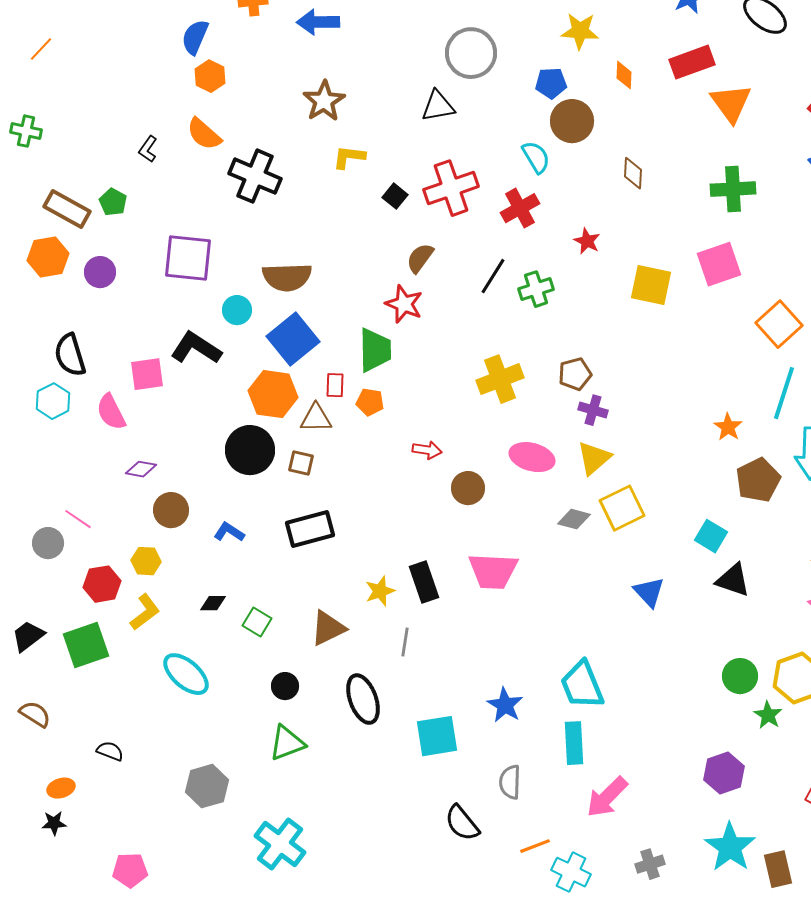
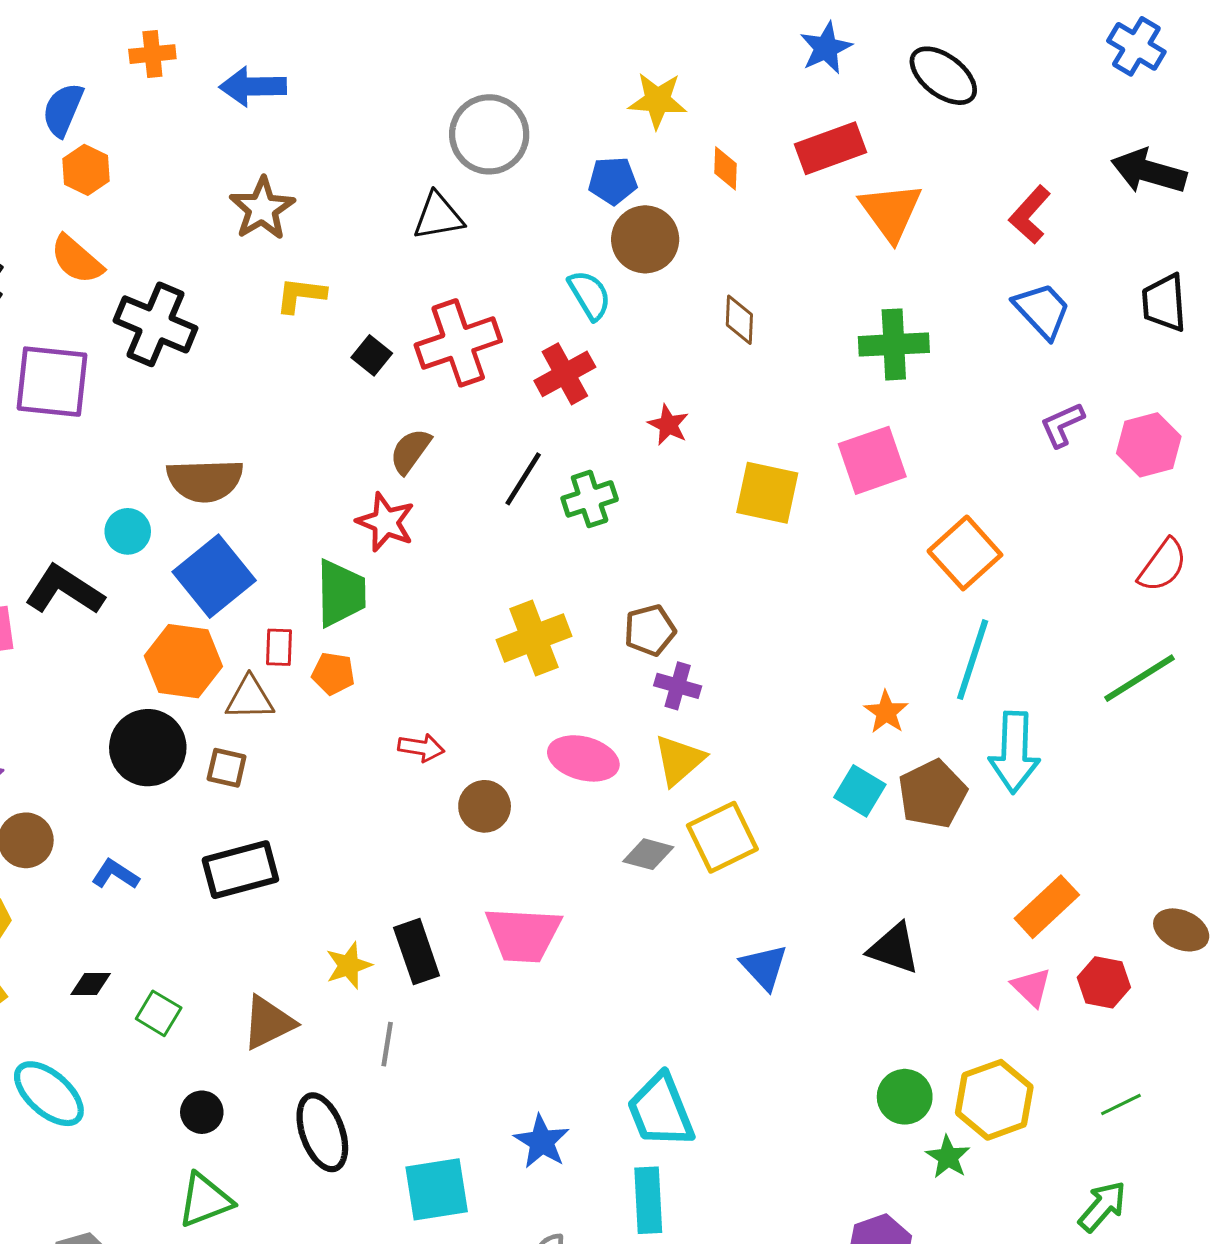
purple square: (188, 258) -> (52, 382), moved
cyan square: (711, 536) -> (860, 791), moved

